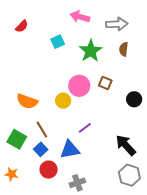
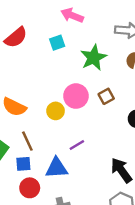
pink arrow: (80, 17) -> (72, 15), moved
red semicircle: (22, 26) -> (16, 37), moved, size x1.5
brown square: (105, 83) -> (106, 96), turned 32
blue square: (41, 149) -> (23, 164), turned 32

